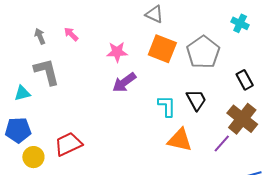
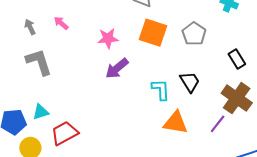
gray pentagon: (203, 52) -> (194, 34), size x0.7
cyan triangle: (22, 93) -> (41, 112), moved

